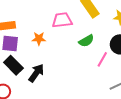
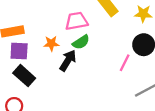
green semicircle: (86, 41) -> (81, 42), moved
black arrow: (36, 73) -> (68, 60), moved

